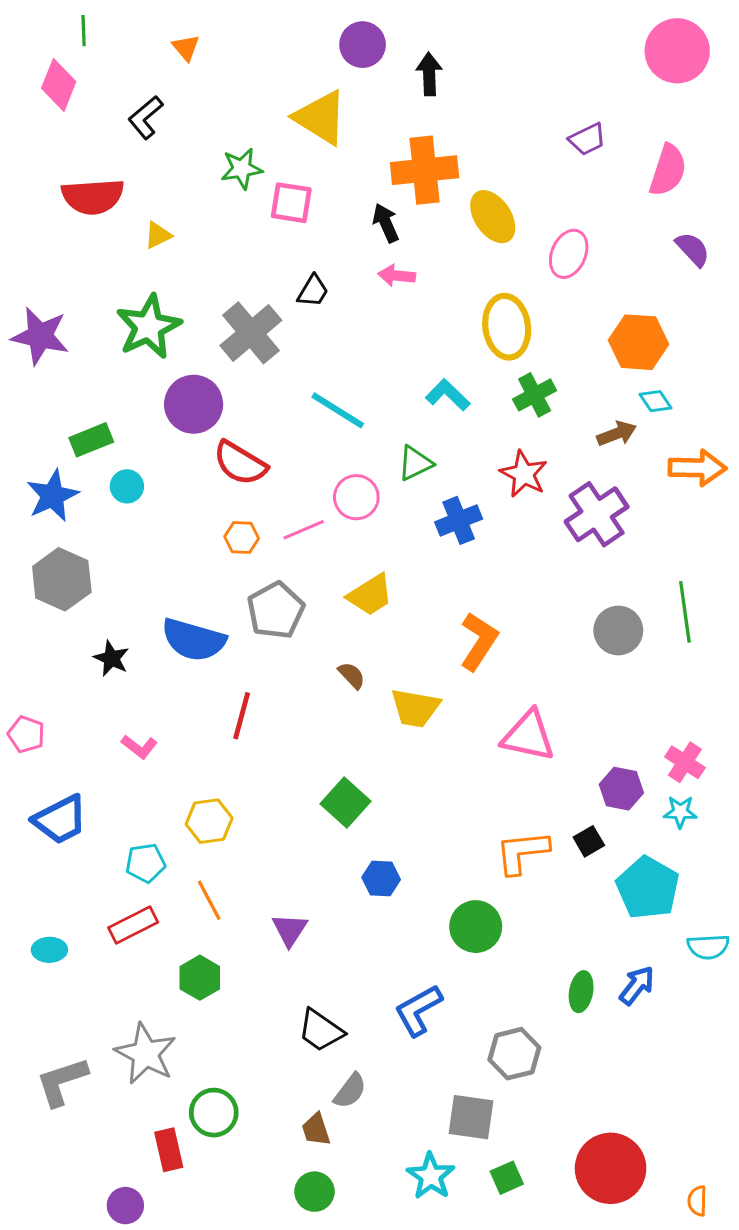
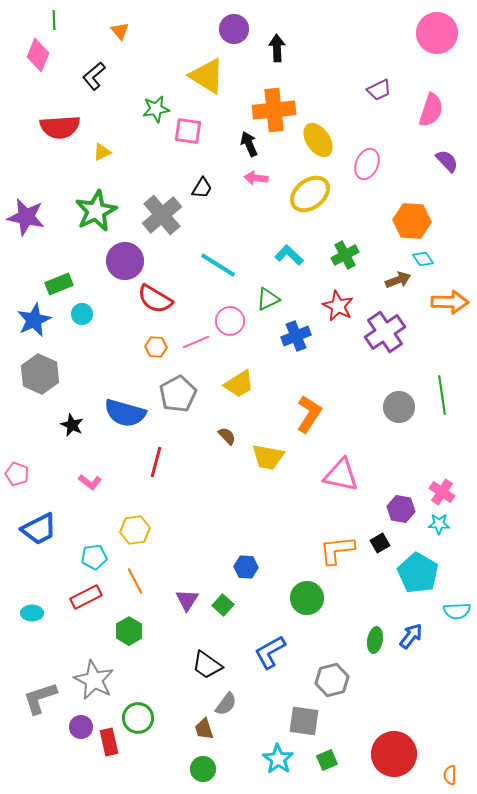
yellow ellipse: (507, 327) -> (310, 194), moved, turned 60
green square: (345, 803) -> (223, 605), moved, size x0.7
purple circle: (125, 1206) -> (81, 727), moved

